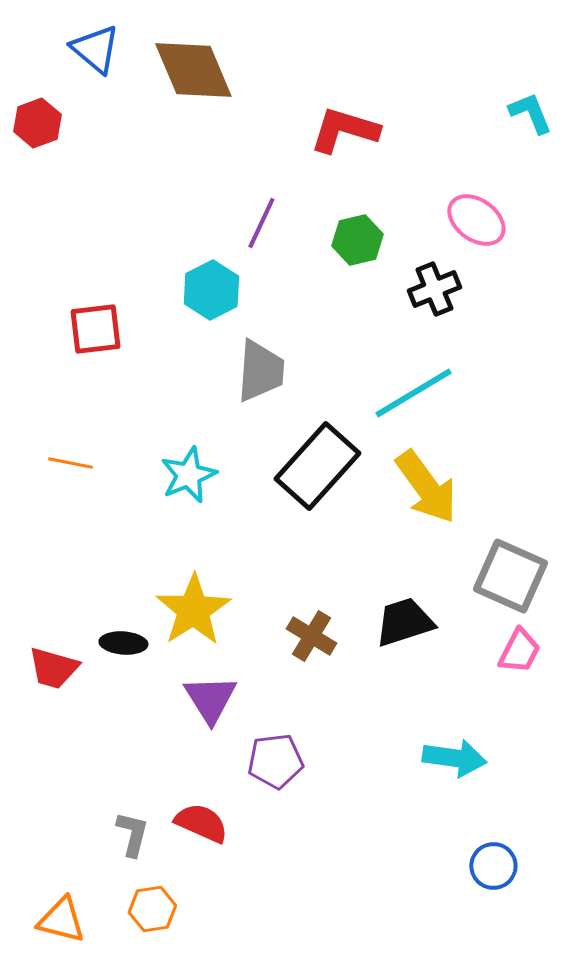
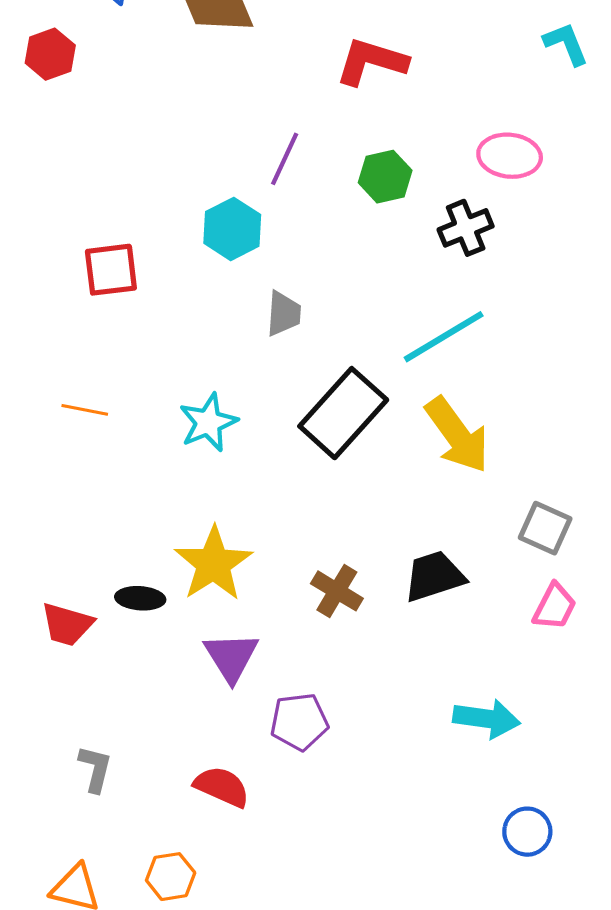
pink ellipse: (476, 220) -> (510, 156), turned -30
gray trapezoid: (260, 371) -> (284, 314), size x0.7
gray square: (510, 576) -> (545, 528), size x0.7
gray L-shape: (132, 834) -> (95, 769), moved

